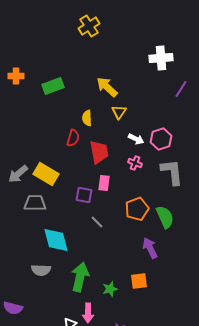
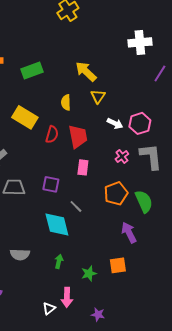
red semicircle: (73, 138) -> (52, 134), moved
pink cross: (135, 163) -> (122, 156), moved, turned 32
yellow rectangle: (46, 174) -> (25, 117), moved
purple square: (84, 195) -> (51, 184), moved
cyan diamond: (56, 240) -> (57, 224), moved
green arrow: (80, 277) -> (59, 261), size x0.5

